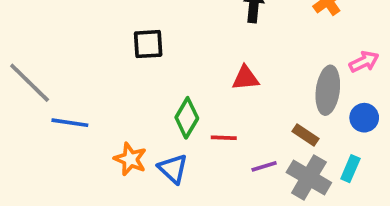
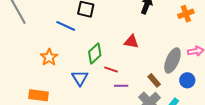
blue line: (70, 123) -> (66, 26), moved
orange star: (130, 159) -> (49, 57), moved
purple line: (264, 166) -> (121, 86), moved

